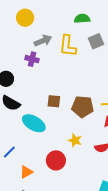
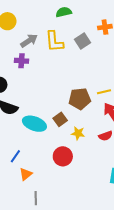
gray square: (96, 41) -> (82, 41), moved
brown square: (54, 101) -> (60, 119), moved, turned -32
orange triangle: (26, 172) -> (26, 174), moved

